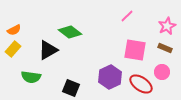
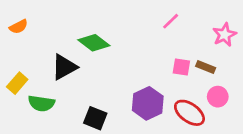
orange semicircle: (14, 30) -> (19, 27), moved
brown rectangle: (165, 48) -> (206, 67), moved
yellow rectangle: (13, 49) -> (17, 83), moved
pink square: (135, 50) -> (181, 67), size x0.6

